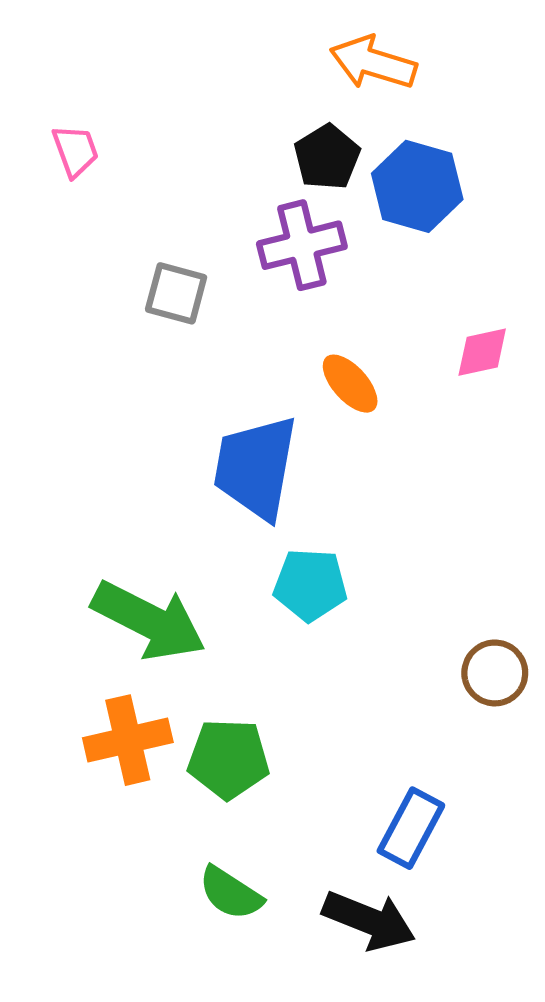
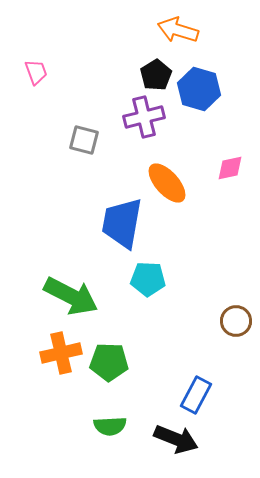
orange ellipse: (350, 384) -> (167, 183), size x1.4
green semicircle: (231, 893) -> (110, 426), turned -36

